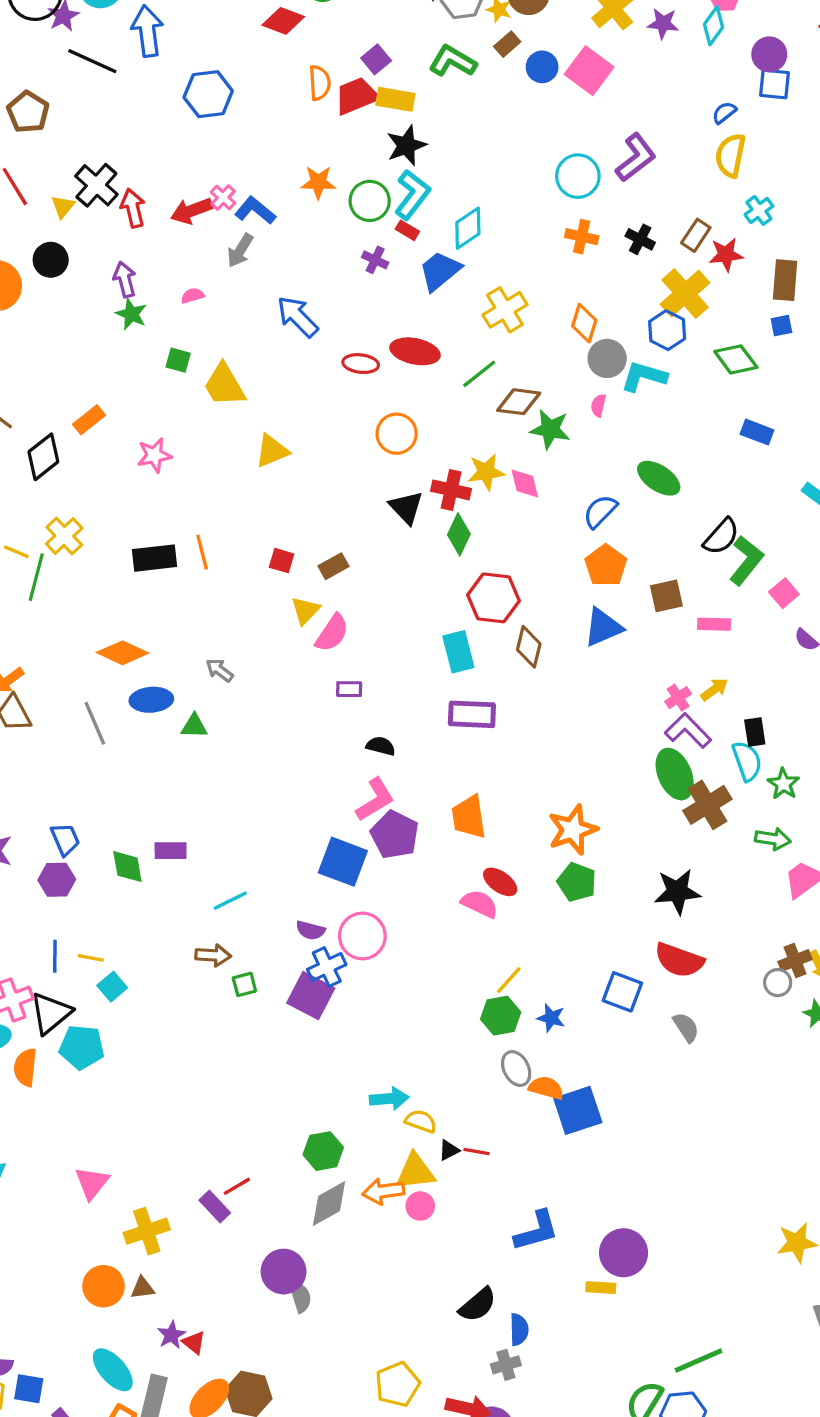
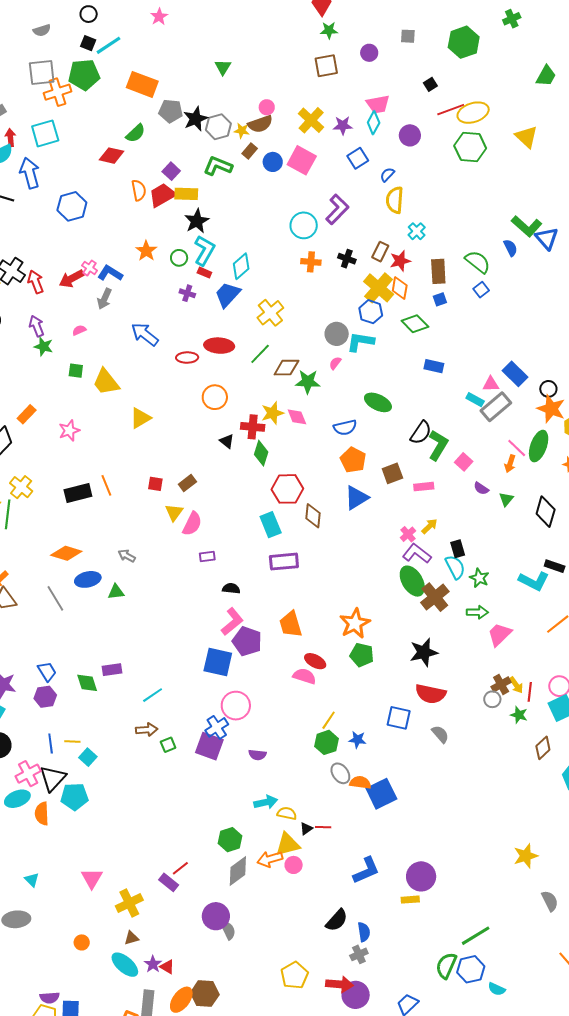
blue square: (774, 84) -> (358, 158), moved, turned -30
orange star: (318, 182) -> (146, 251), turned -30
green circle: (370, 201) -> (179, 258), size x0.7
orange diamond: (584, 323) -> (400, 288), moved
pink semicircle: (598, 405) -> (335, 363), turned 32
black triangle: (406, 507) -> (227, 441), size x0.7
blue semicircle: (600, 511) -> (345, 427), turned -140
purple semicircle: (310, 930) -> (257, 755), moved
orange circle: (104, 1286) -> (82, 942), moved, size x0.6
cyan ellipse: (113, 1370) -> (125, 965), moved

